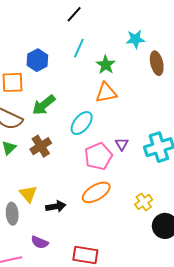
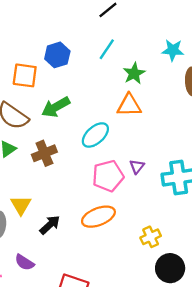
black arrow: (56, 206) -> (50, 225), turned -42

